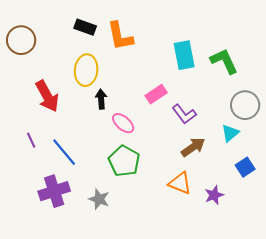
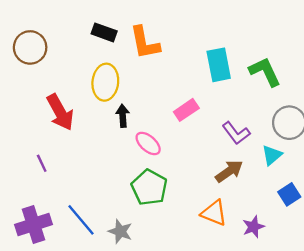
purple L-shape: (184, 114) -> (236, 133), moved
blue line: (64, 152) -> (81, 220), moved
purple cross: (54, 191) -> (34, 224), moved

